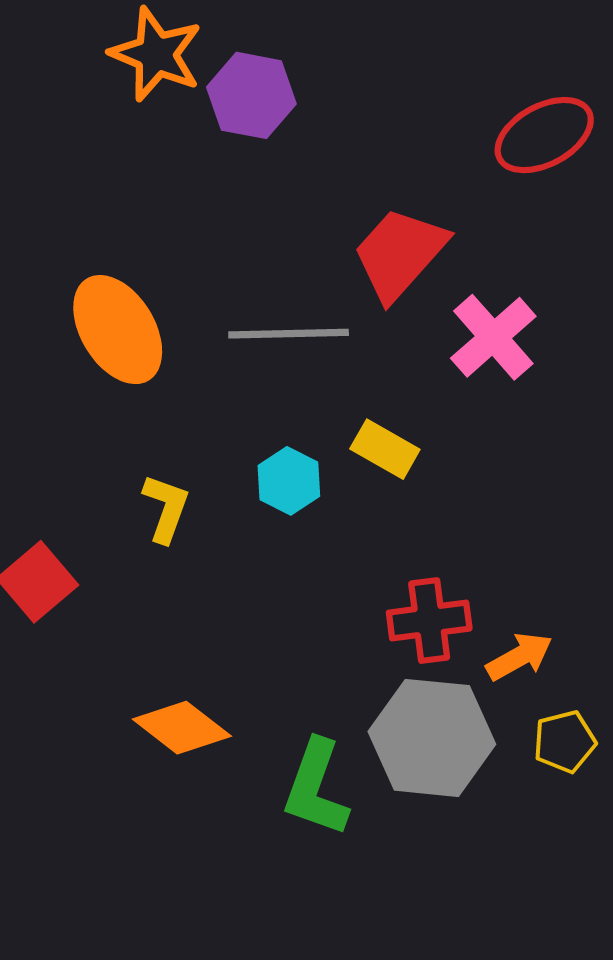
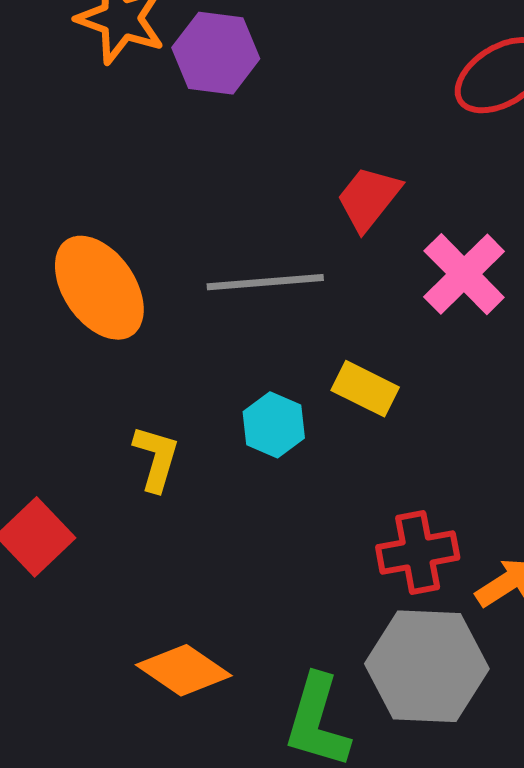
red trapezoid: (400, 254) -> (369, 198), size x0.7

